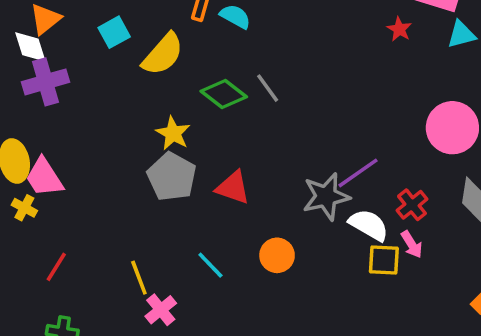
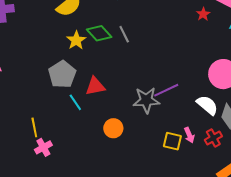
yellow star: (173, 133) -> (76, 40), moved
red triangle: (233, 188) -> (95, 86), turned -40
red cross: (412, 205) -> (213, 138), moved
white semicircle: (369, 225) -> (207, 105), moved
cyan line: (210, 265) -> (75, 102), moved

